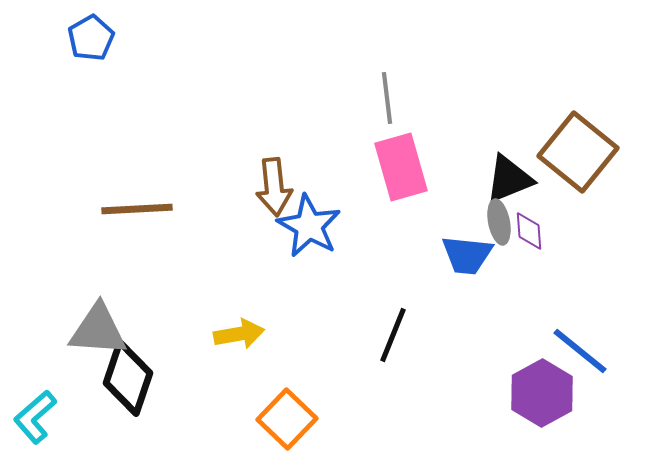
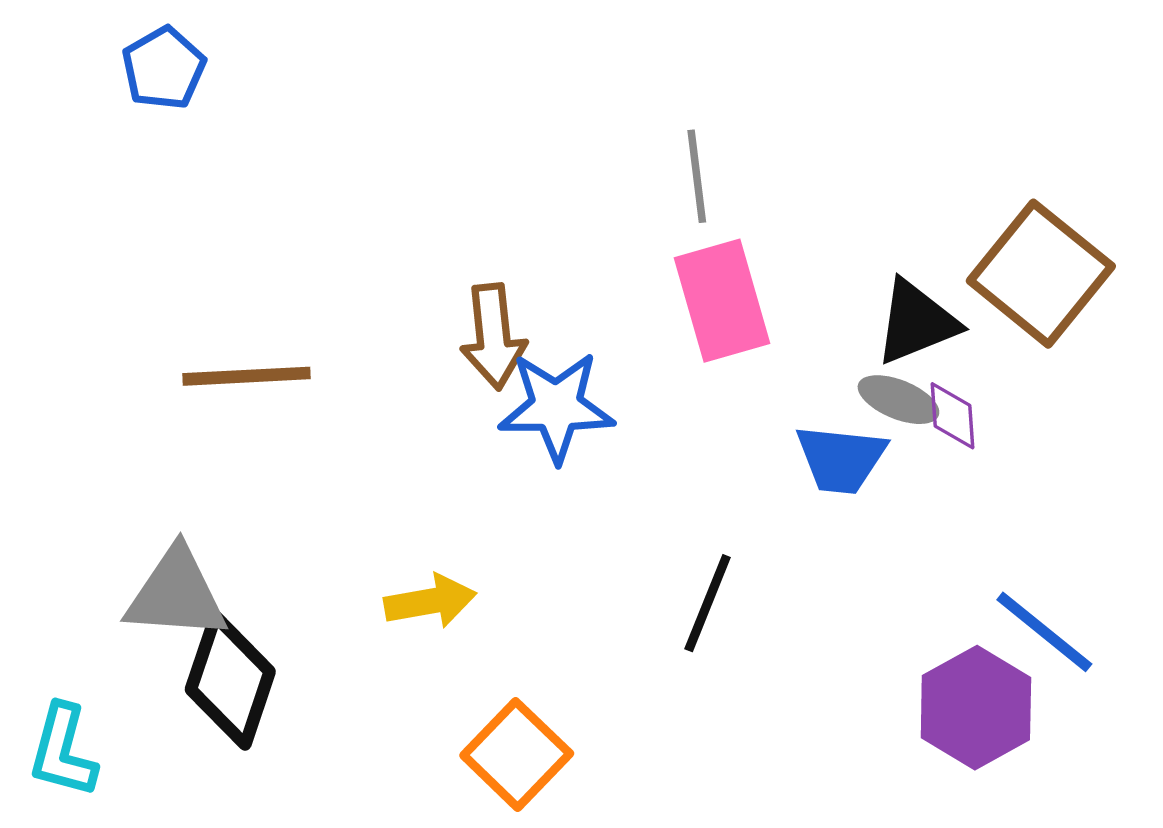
gray ellipse: (499, 222) -> (898, 400), turned -57
blue star: (309, 226) -> (556, 407), turned -30
cyan L-shape: (35, 417) -> (63, 751), turned -34

